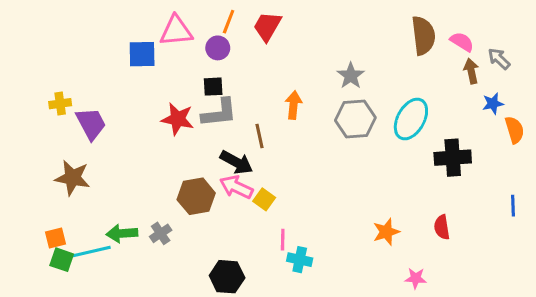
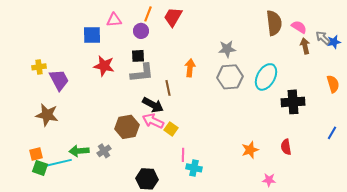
pink triangle: (176, 31) -> (114, 20), size x0.7
gray star: (351, 76) -> (227, 49), turned 30
blue star: (493, 104) -> (334, 42), moved
red star: (178, 119) -> (104, 66), moved
blue line: (513, 206) -> (332, 133), turned 32

